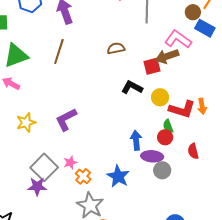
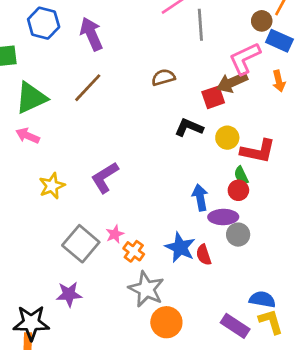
pink L-shape: (178, 39) -> (245, 58), turned -56
brown line: (59, 51) -> (88, 88), turned 30
orange arrow: (202, 106) -> (279, 81), moved
red semicircle: (193, 151) -> (204, 255), moved
purple star: (37, 186) -> (69, 294), moved

